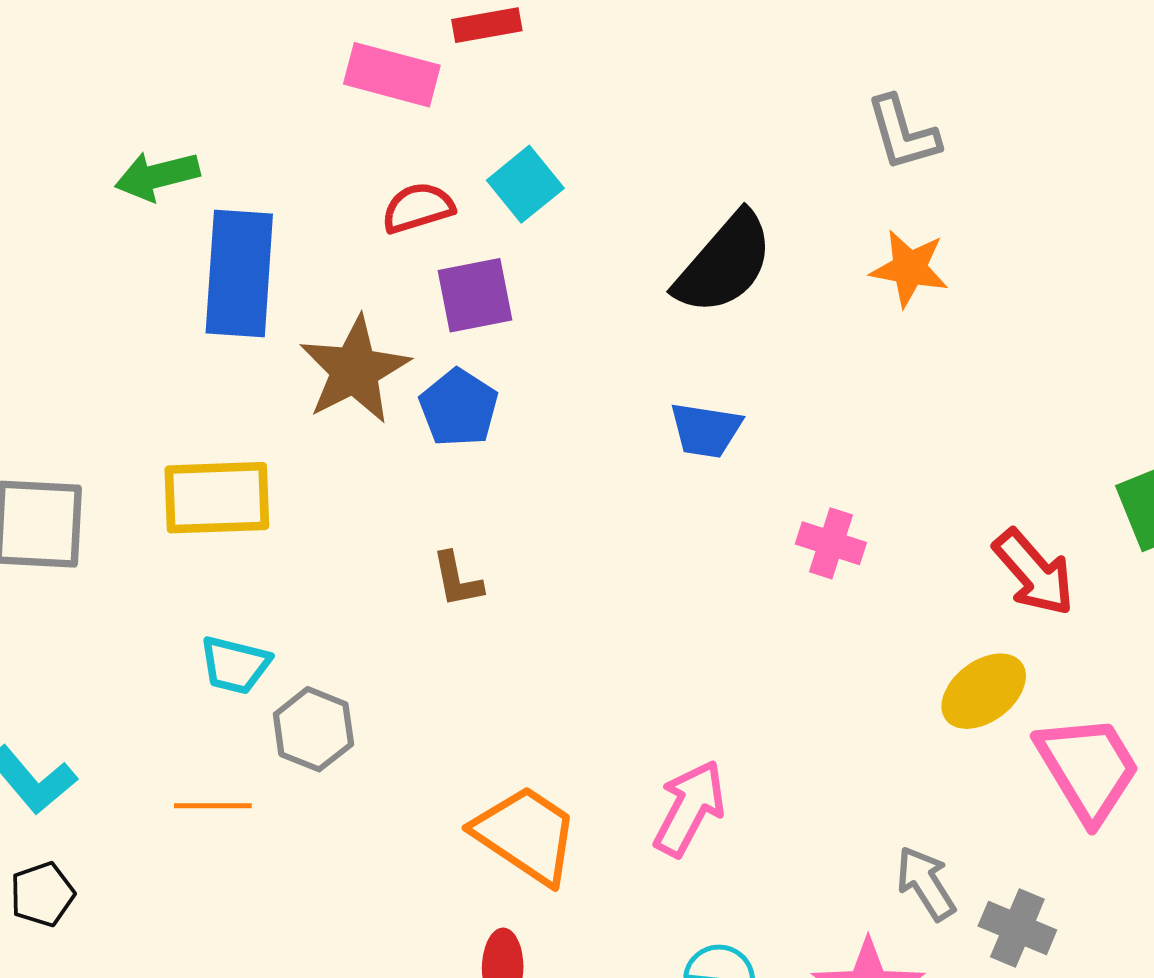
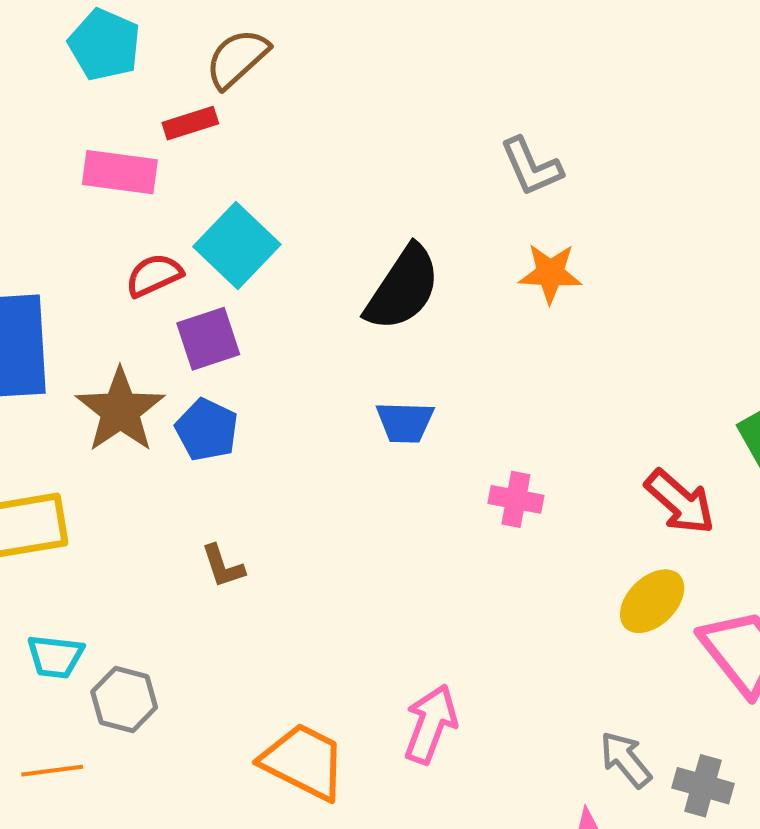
cyan square: (525, 184) -> (237, 245), size x1.4

